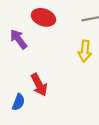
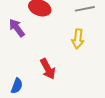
red arrow: (39, 85) -> (48, 69), moved

